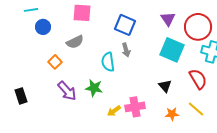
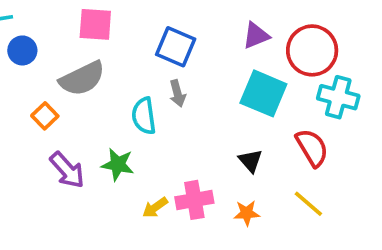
purple triangle: (168, 19) -> (256, 36), turned 42
gray semicircle: (75, 42) -> (82, 78), size x1.4
orange star: (172, 114) -> (247, 213), moved

